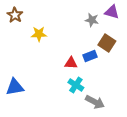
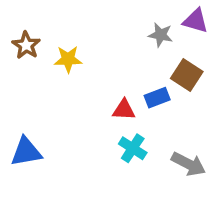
brown star: (15, 15) -> (26, 45), moved
gray arrow: (95, 102) -> (189, 164), moved

